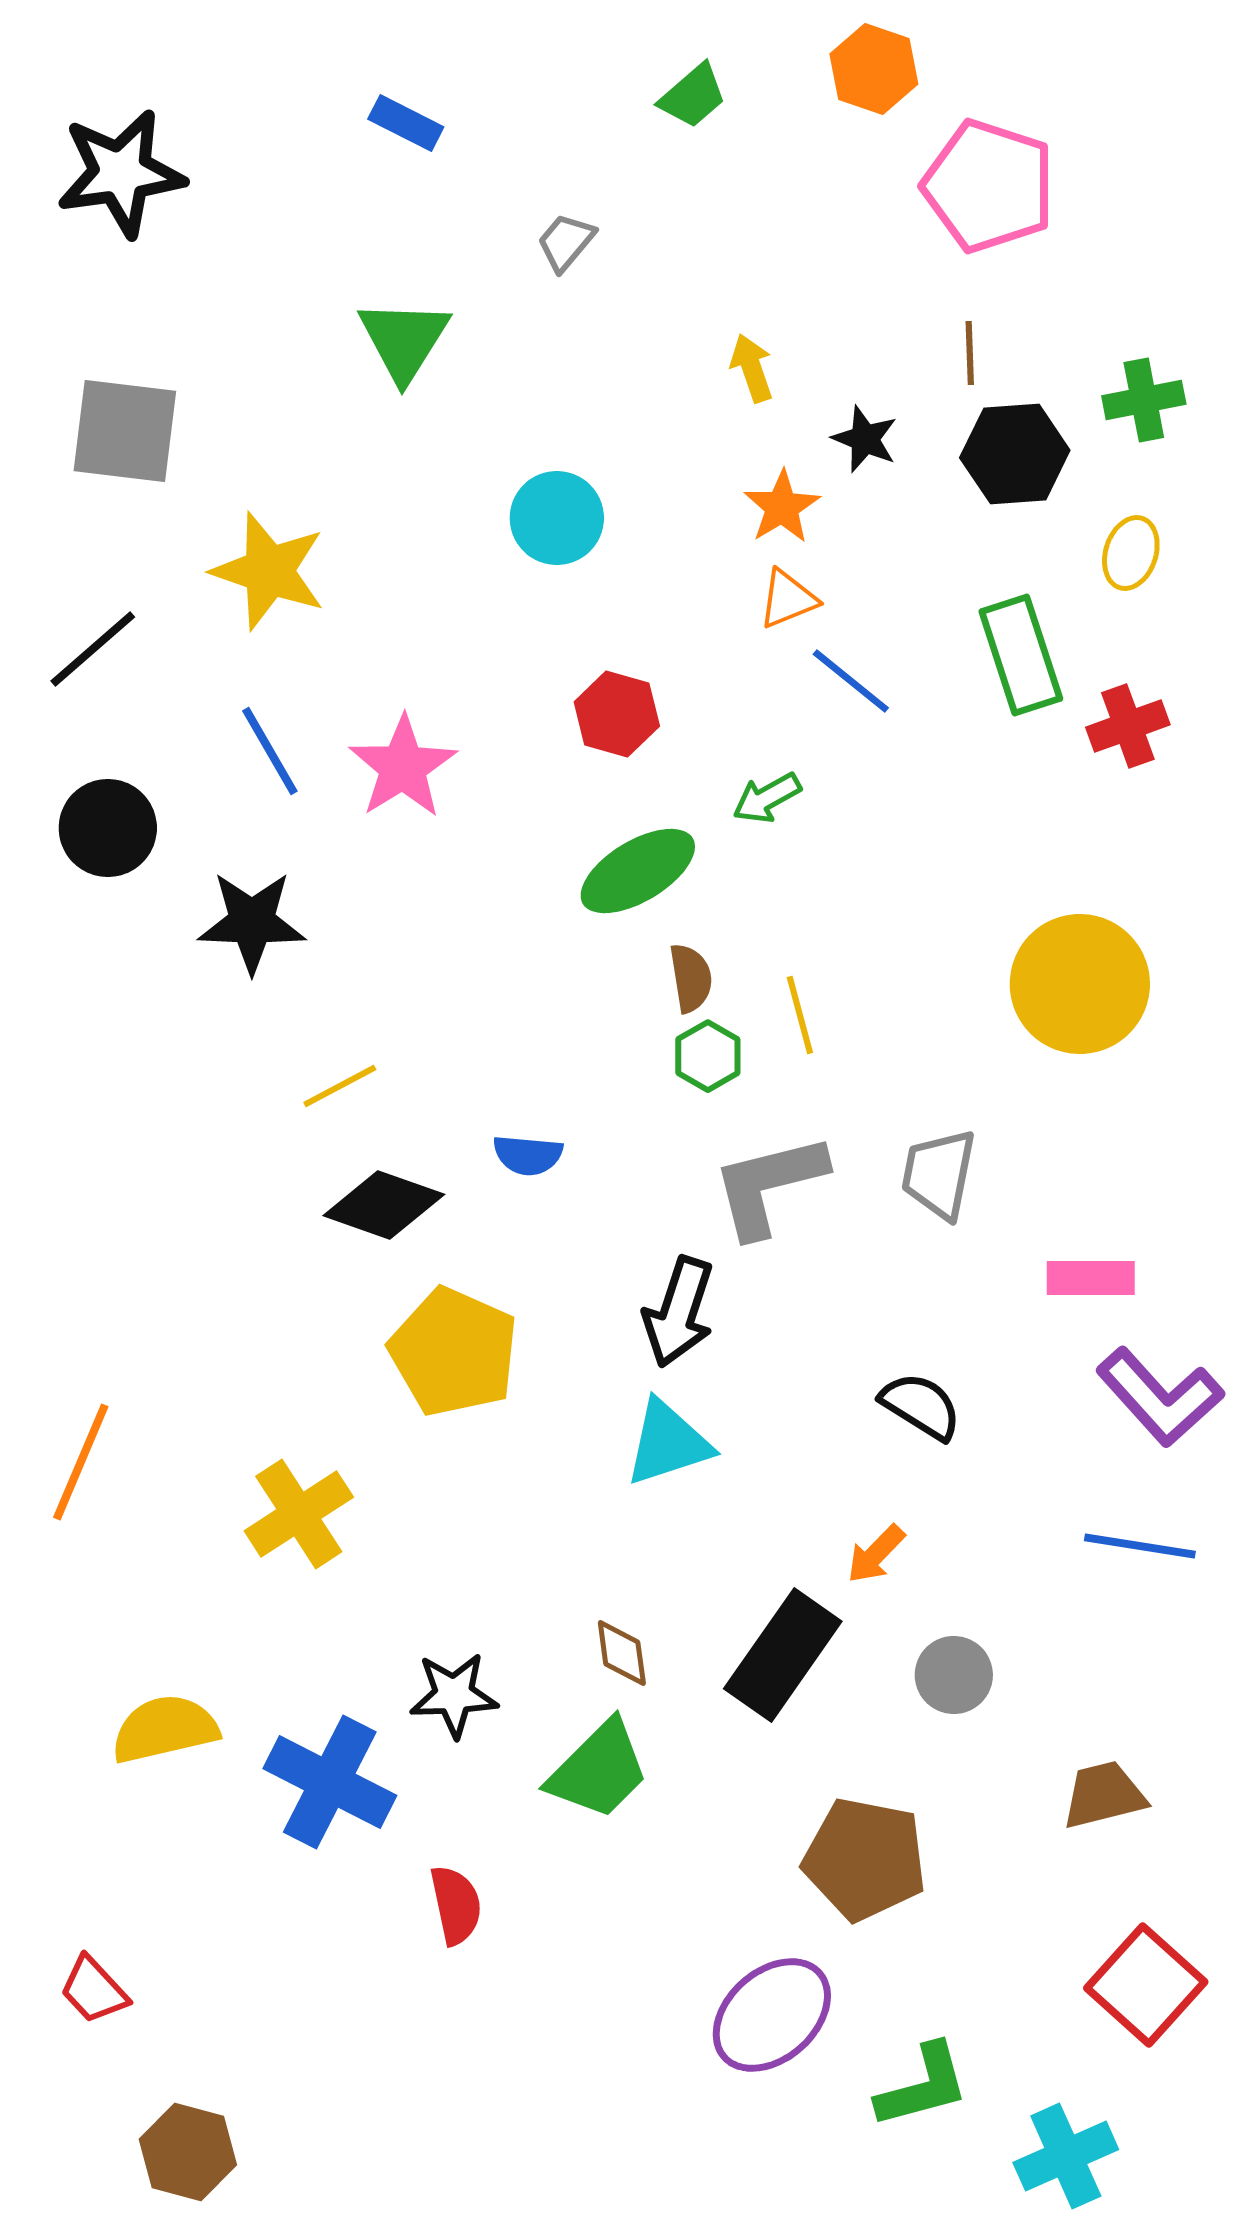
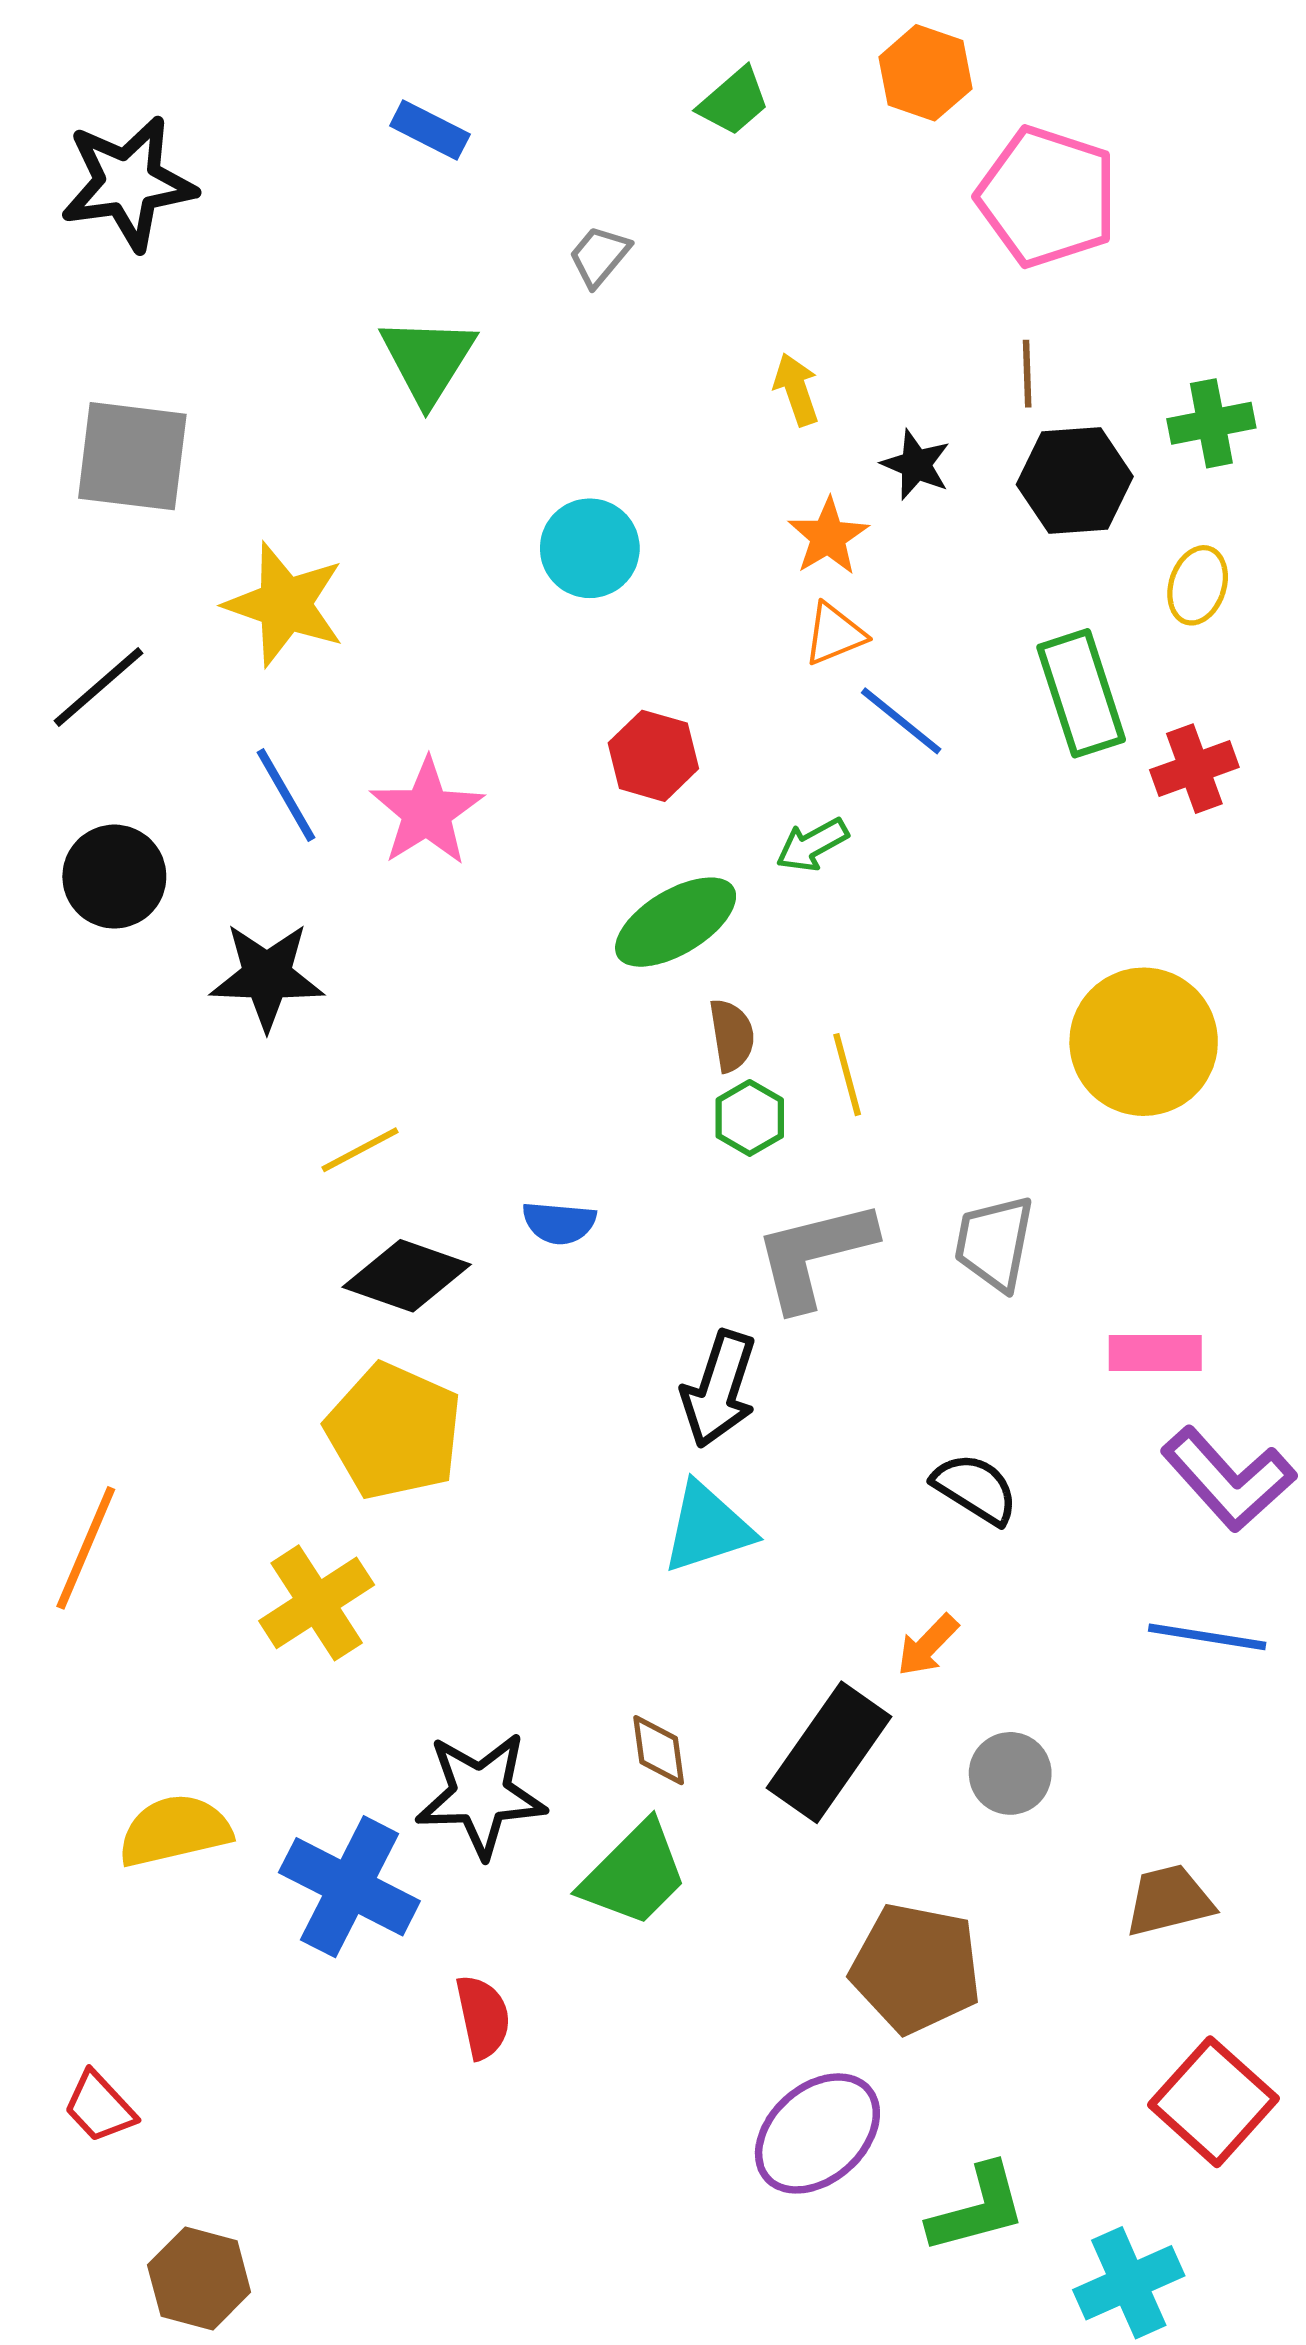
yellow pentagon: (454, 1352) -> (394, 1431), moved
black star: (454, 1695) -> (481, 1795), size x1.4

